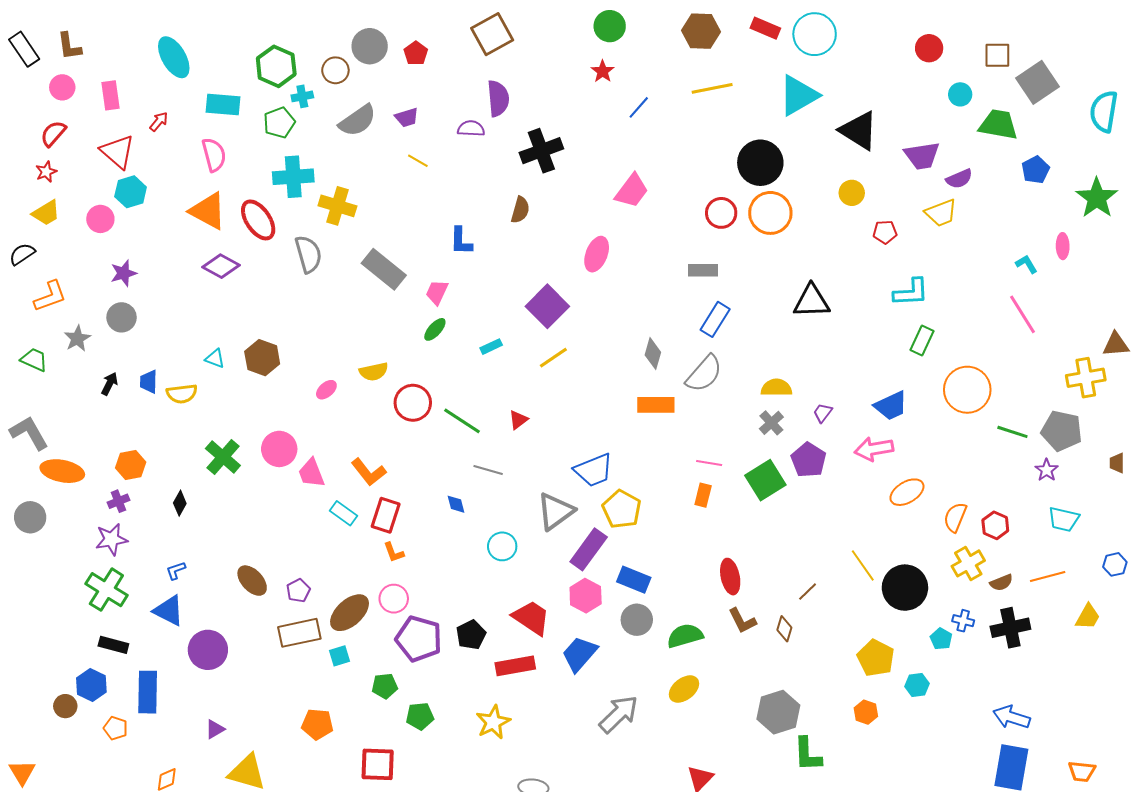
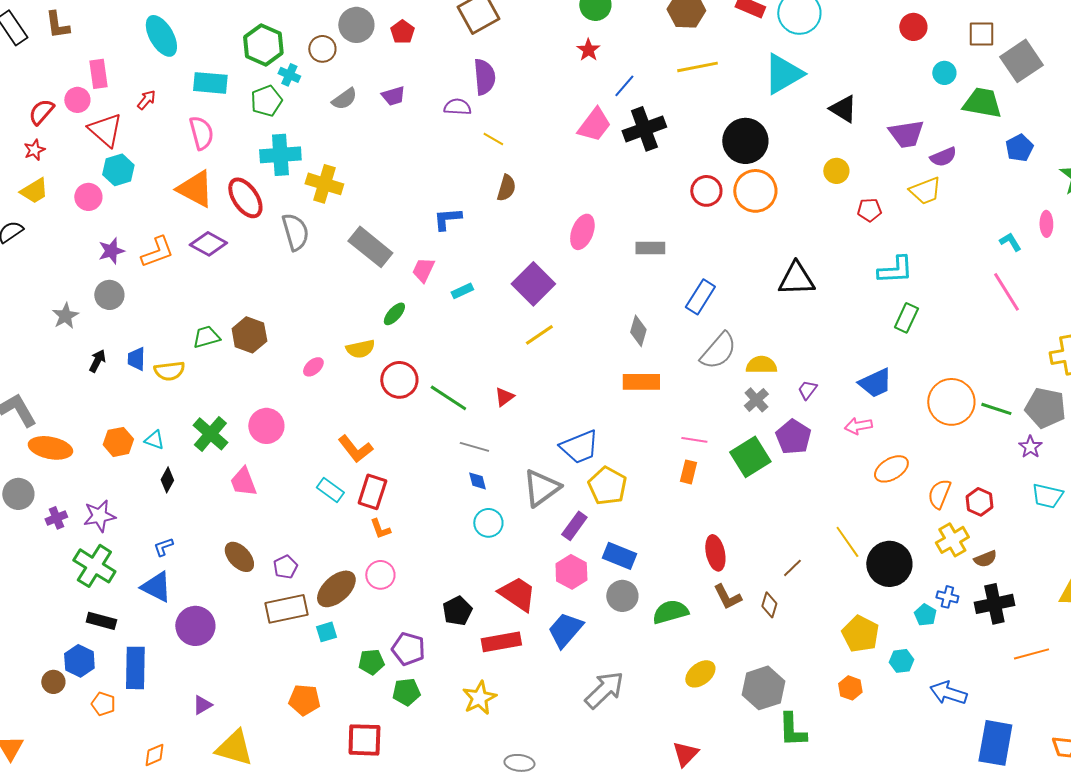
pink circle: (62, 87) -> (77, 100), moved
cyan cross: (302, 96) -> (289, 75), turned 35
gray semicircle: (358, 121) -> (344, 99), size x0.7
black triangle: (859, 131) -> (843, 109), size x0.7
black cross: (541, 151) -> (644, 129), moved
yellow line: (418, 161) -> (493, 139), moved
pink trapezoid: (632, 191) -> (594, 125), moved
blue L-shape: (461, 241) -> (447, 219), turned 84
gray rectangle: (703, 270) -> (650, 248), moved
orange L-shape: (50, 296) -> (157, 252), moved
green ellipse: (435, 329) -> (394, 314), moved
cyan rectangle: (491, 347) -> (462, 291), moved
cyan triangle: (215, 359) -> (154, 440), moved
green trapezoid: (34, 360) -> (206, 337), moved, turned -40
gray semicircle: (704, 374) -> (718, 351), moved
orange circle: (967, 390) -> (951, 402), moved
pink arrow: (874, 449) -> (858, 426), size x0.7
pink trapezoid: (311, 473) -> (243, 482), moved
purple cross: (119, 501) -> (56, 518), moved
blue diamond: (456, 504) -> (477, 481), moved
purple rectangle: (589, 549) -> (574, 526), size x0.7
orange line: (1048, 577) -> (1031, 654), moved
purple pentagon: (419, 639) -> (408, 649), moved, size x0.7
yellow ellipse: (684, 689) -> (700, 674), moved
blue arrow: (1011, 717) -> (948, 693), moved

